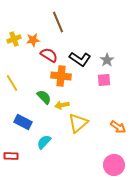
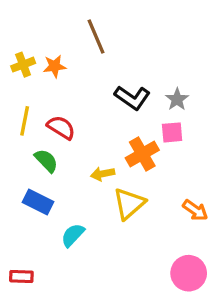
red semicircle: (49, 55) -> (61, 127), moved
orange cross: (61, 76) -> (142, 154), moved, turned -36
yellow line: (12, 83) -> (25, 121), moved, turned 42
green semicircle: (44, 97) -> (46, 161), moved
red rectangle: (11, 156) -> (21, 276), moved

